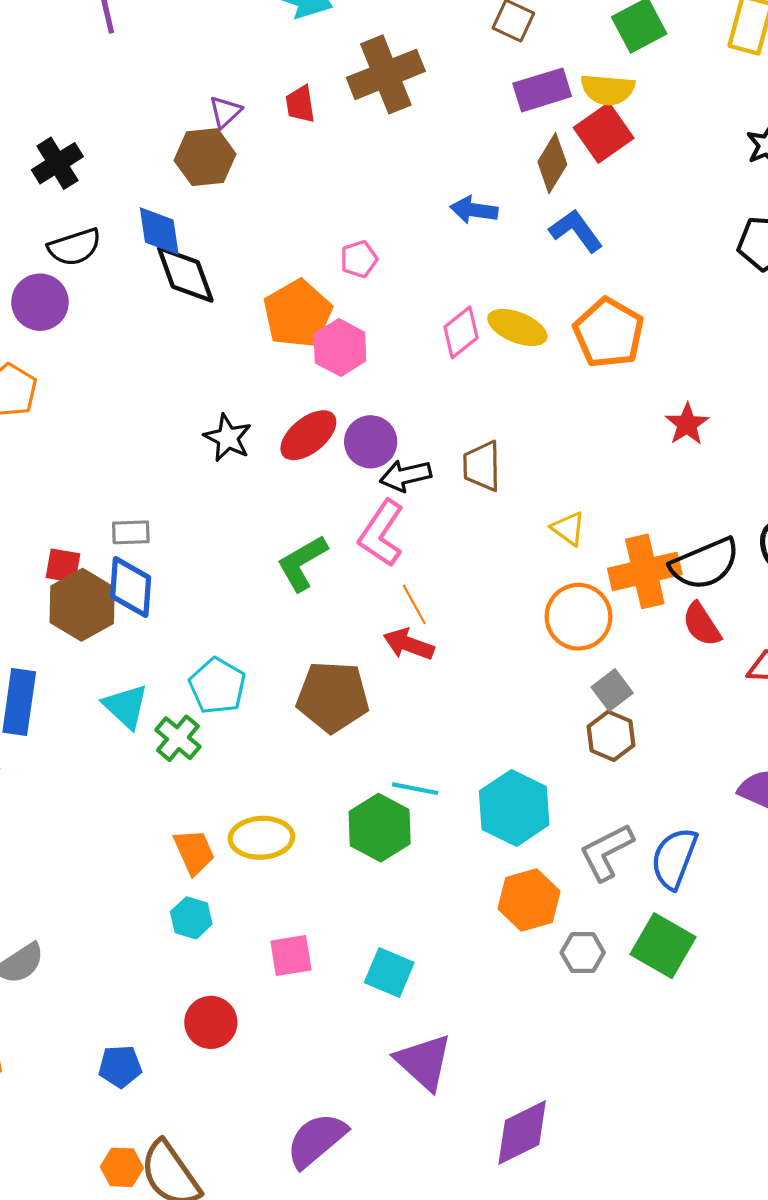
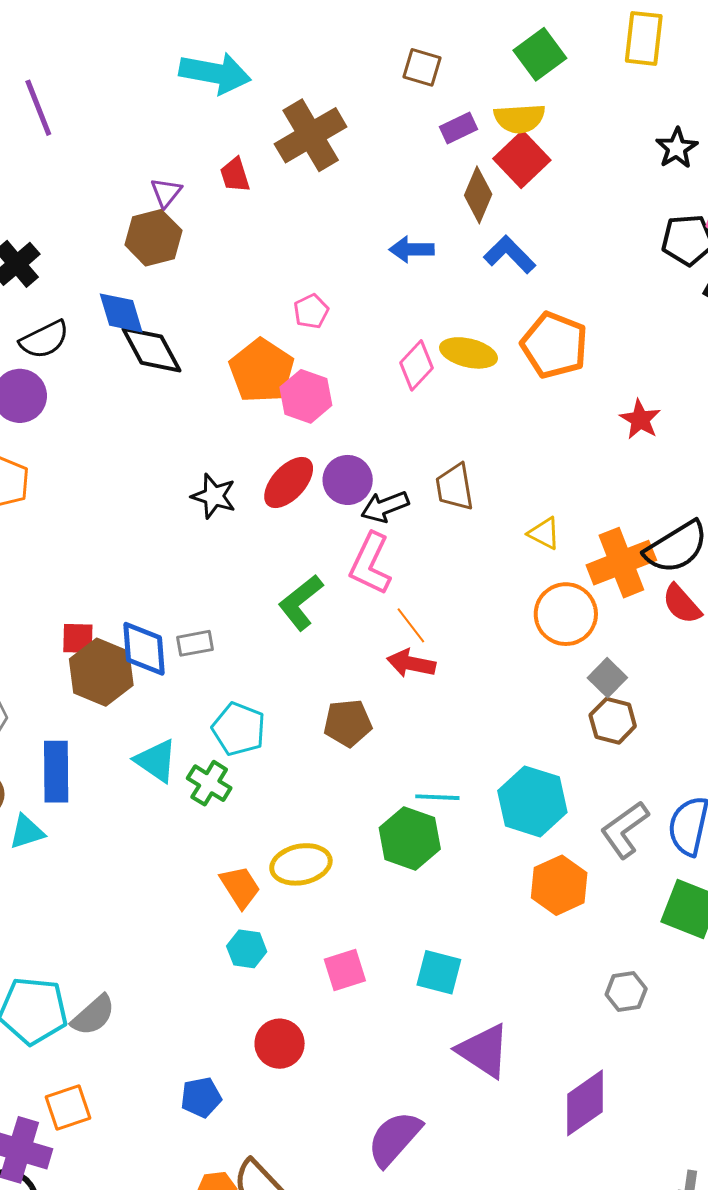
purple rectangle: (542, 90) -> (459, 128), size x0.7
gray rectangle: (131, 532) -> (195, 643), moved
brown pentagon: (333, 697) -> (348, 723), size x0.7
gray hexagon: (583, 953) -> (626, 992), moved

